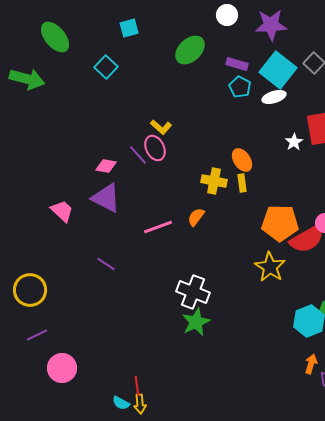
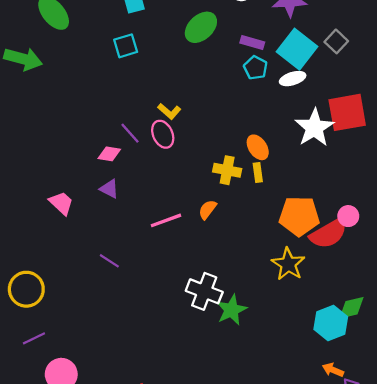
cyan square: (106, 67) -> (126, 46), moved, turned 30
white star: (294, 142) -> (314, 128), size x2.0
purple line: (138, 155) -> (130, 133), moved
purple triangle: (106, 198) -> (109, 189), size x0.6
green star: (196, 322) -> (231, 310), moved
orange arrow: (311, 364) -> (333, 370), turned -84

